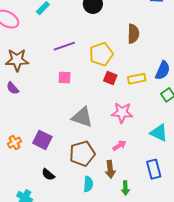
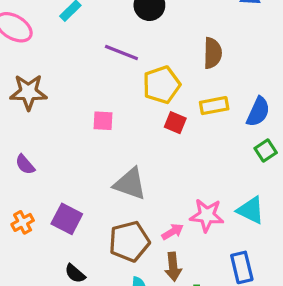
purple line: (64, 46) -> (121, 53), moved, turned 40
yellow rectangle: (137, 79) -> (214, 106), moved
purple semicircle: (13, 88) -> (25, 165), moved
pink star: (122, 113) -> (207, 215), moved
pink arrow: (119, 145) -> (173, 232), moved

